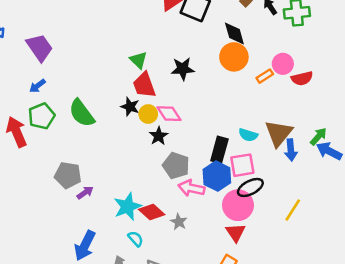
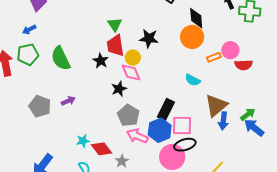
yellow circle: (148, 114) -> (133, 58), moved
cyan semicircle: (248, 135) -> (193, 80), moved
purple arrow: (85, 193) -> (68, 101), moved
cyan star: (128, 207) -> (83, 141), size x0.6

